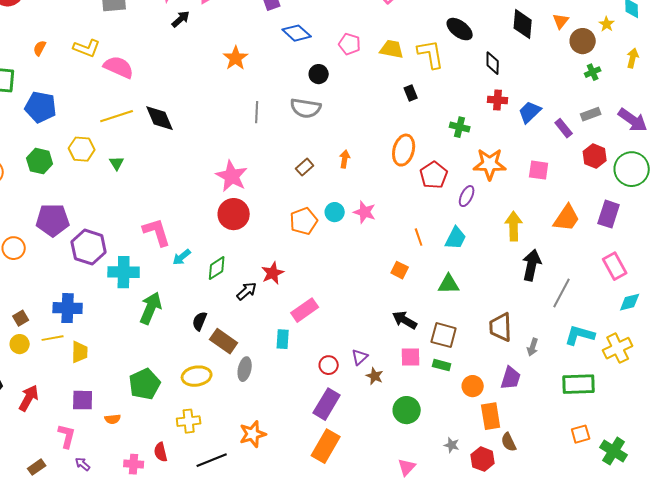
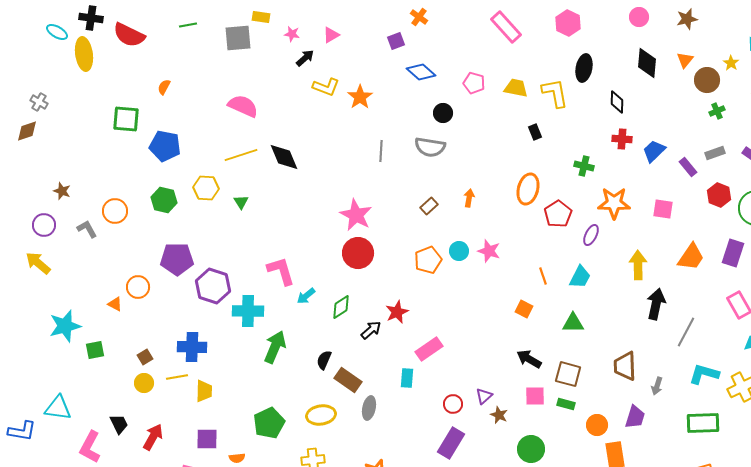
black ellipse: (460, 29) -> (584, 68), turned 64
yellow L-shape: (87, 48) -> (326, 87), moved

